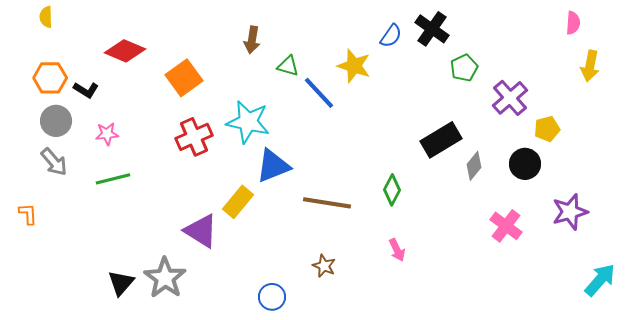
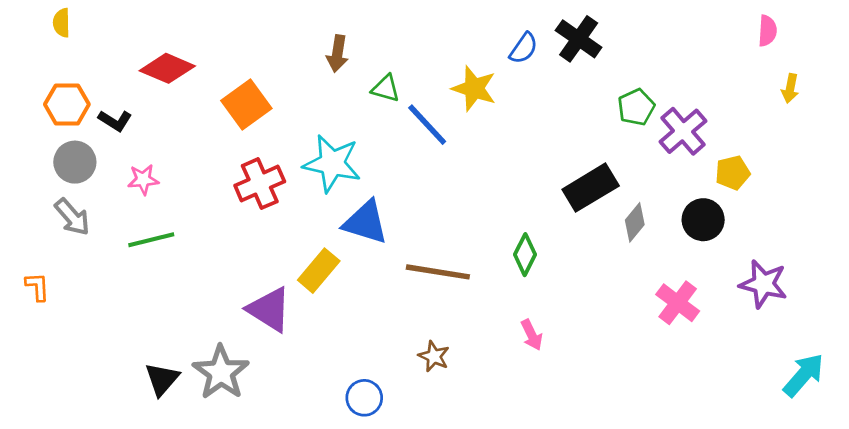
yellow arrow: (590, 66) -> (790, 88), size x0.7
green pentagon: (464, 68) -> (636, 107), moved
blue triangle: (273, 166) -> (366, 222), turned 39
purple star: (570, 212) -> (763, 284), turned 30

